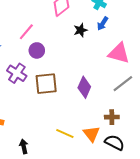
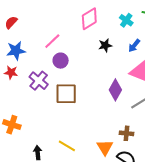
blue arrow: (103, 24) -> (134, 46), moved
purple diamond: (84, 87) -> (115, 90), moved
yellow line: (65, 134) -> (67, 146), moved

